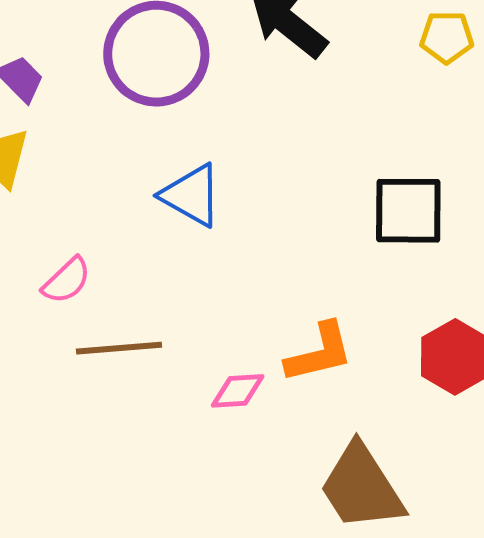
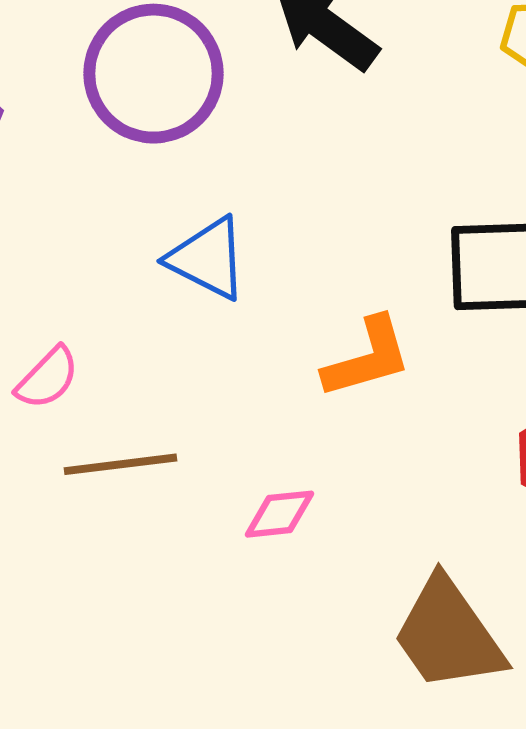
orange L-shape: (319, 353) -> (367, 358), moved

